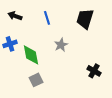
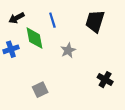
black arrow: (15, 16) -> (17, 18), turned -48
green diamond: (31, 55) -> (34, 38), moved

